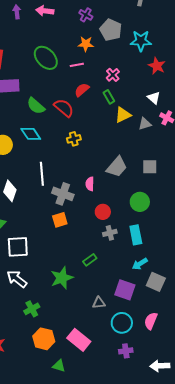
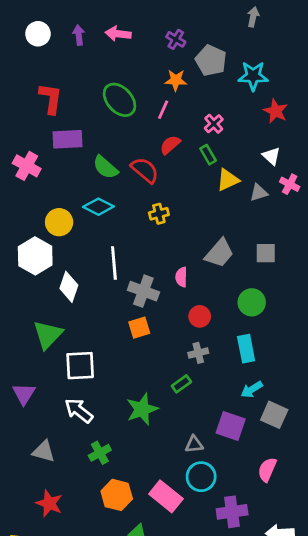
pink line: (77, 65) -> (163, 110), turned -56
cyan diamond: (31, 134) -> (98, 207), turned -30
gray cross: (110, 233) -> (198, 353), moved
cyan circle: (122, 323) -> (201, 477), moved
purple cross: (126, 351) -> (232, 512), size x1.5

